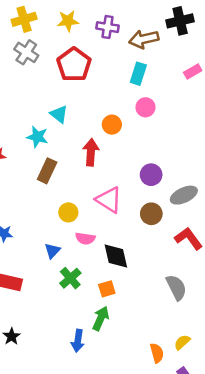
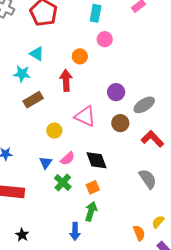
brown rectangle: (47, 171) -> (33, 100), turned 42
pink semicircle: (85, 238) -> (68, 158), moved, turned -42

